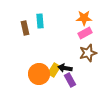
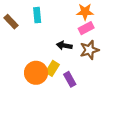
brown rectangle: (25, 28) -> (11, 22), moved, turned -32
black arrow: (65, 68) -> (64, 46), moved

